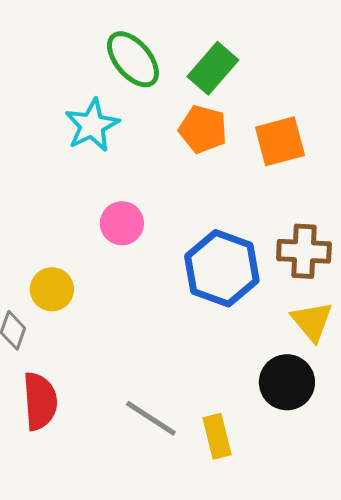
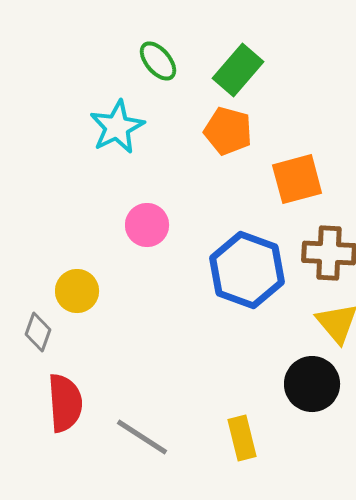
green ellipse: (133, 59) -> (158, 61), size x0.7
orange square: (280, 141) -> (297, 179), moved
gray line: (151, 418) -> (142, 437), moved

